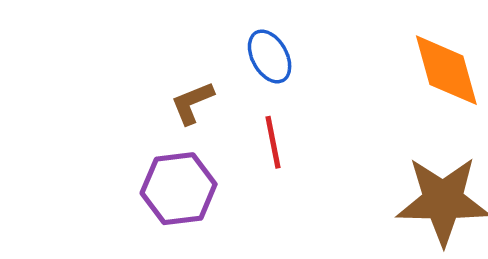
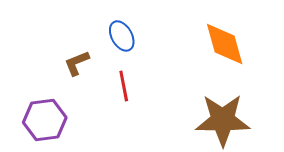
purple hexagon: (179, 189) -> (45, 120), moved

